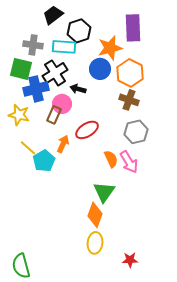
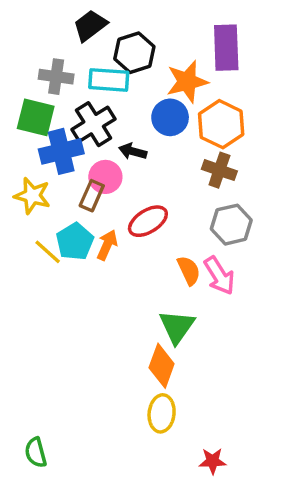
cyan pentagon: (44, 161) -> (75, 242), moved
red star: (130, 260) -> (213, 461), moved
green semicircle: (21, 266) -> (36, 453), size x0.7

